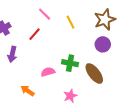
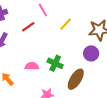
yellow line: (70, 22) -> (66, 24), turned 56
brown ellipse: (94, 73) -> (76, 79), turned 55

